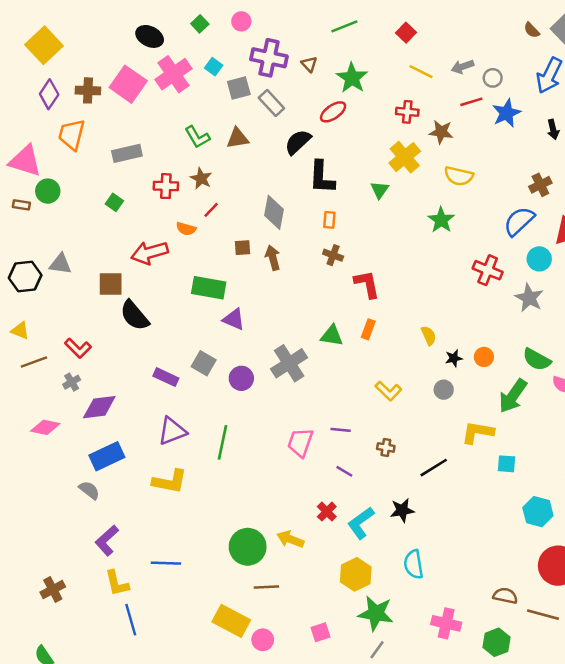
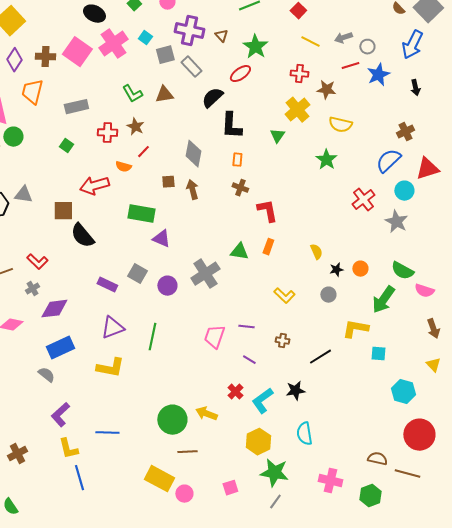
red cross: (488, 270) -> (363, 200), turned 30

